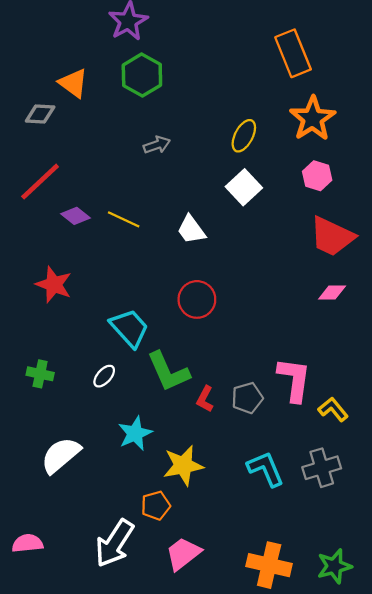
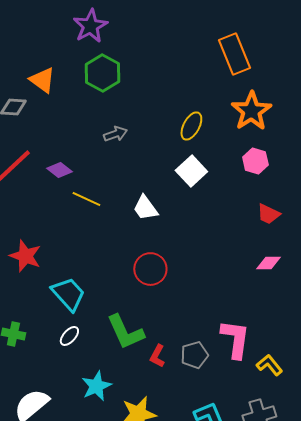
purple diamond: (76, 216) -> (59, 170), moved
red trapezoid: (332, 236) -> (268, 214), size x0.6
cyan trapezoid: (129, 328) -> (68, 294), moved

